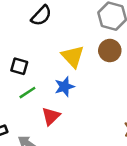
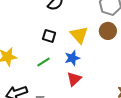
black square: (19, 66) -> (49, 36), moved
red triangle: (51, 116) -> (74, 79), moved

